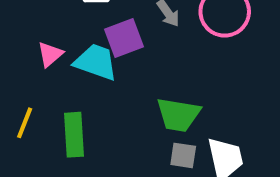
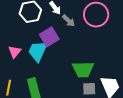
cyan trapezoid: (96, 62) -> (38, 51), turned -75

